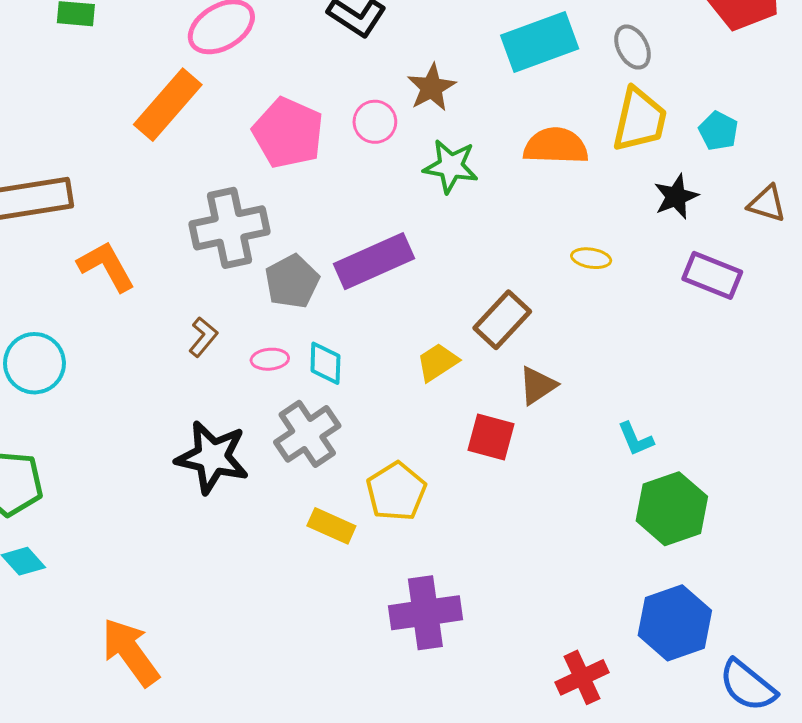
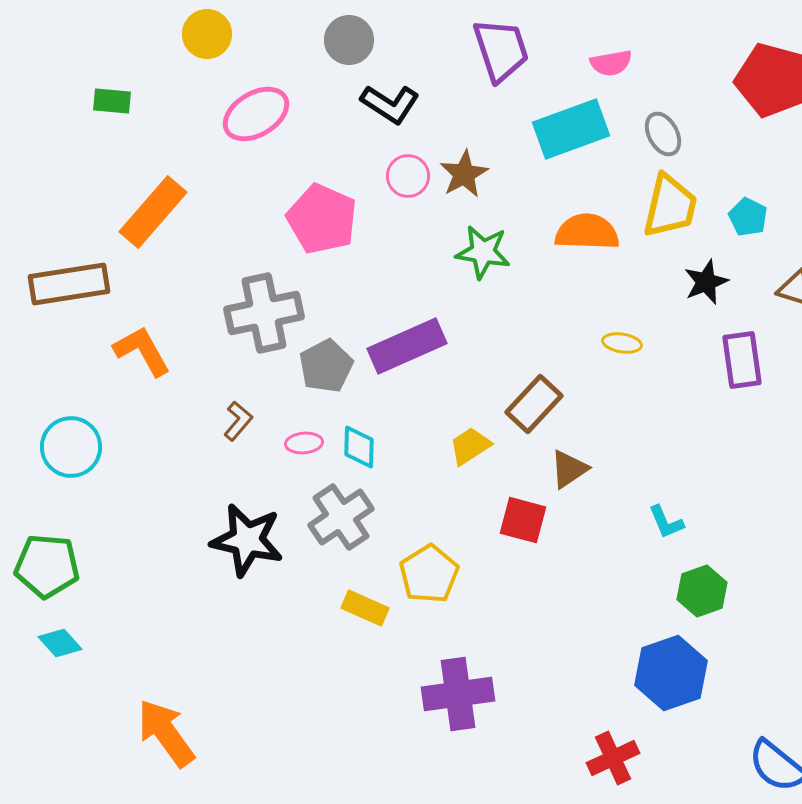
orange rectangle: (168, 105) -> (153, 212), moved
pink circle: (375, 122) -> (408, 176), moved
purple rectangle: (712, 275) -> (742, 360), turned 60
green hexagon: (672, 509) -> (702, 591), size x0.7
blue hexagon: (675, 623) -> (671, 673), moved

